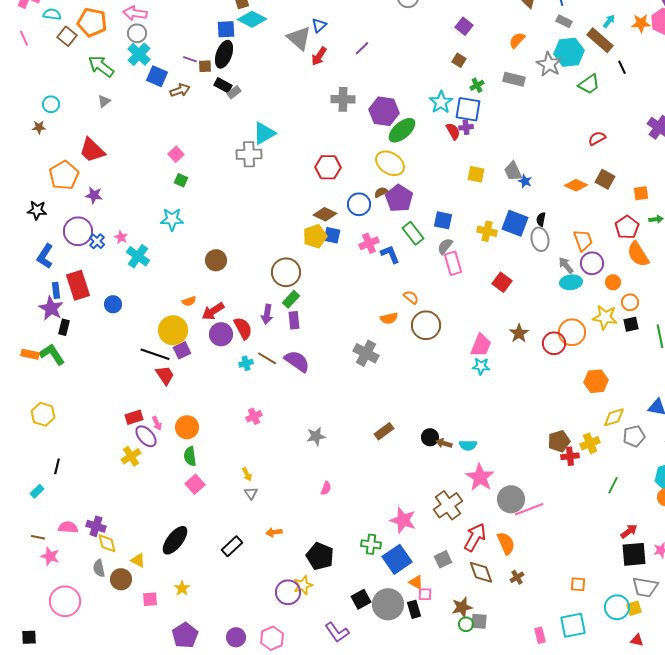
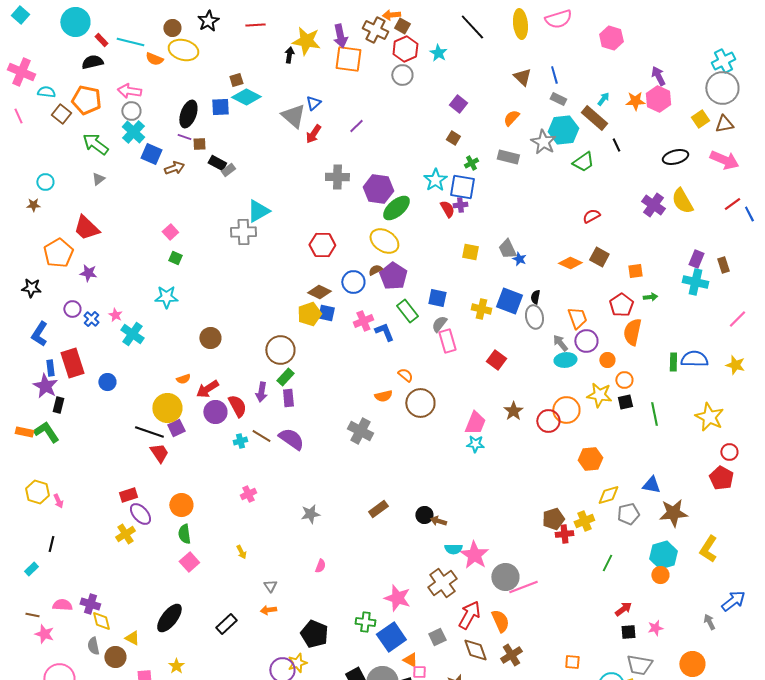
black ellipse: (224, 54) -> (188, 114), moved
purple circle: (78, 231) -> (72, 309), size x0.6
orange semicircle: (638, 254) -> (632, 332), turned 44
pink arrow: (157, 423) -> (58, 501), moved
cyan semicircle: (468, 445) -> (453, 549), moved
gray triangle: (251, 493) -> (270, 586), moved
black square: (634, 554) -> (628, 632), size x0.6
brown cross: (517, 577) -> (511, 655), size x1.5

